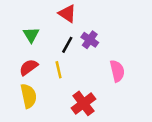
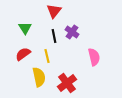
red triangle: (67, 14) -> (54, 11), turned 35
black line: (67, 45) -> (54, 36), turned -40
yellow semicircle: (29, 96) -> (39, 77), moved

